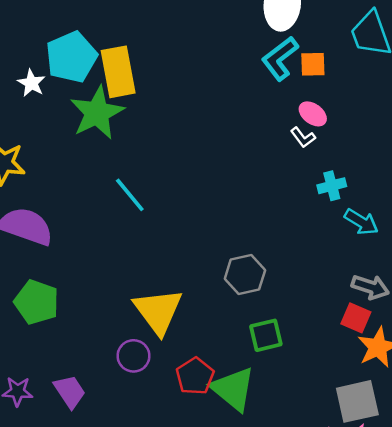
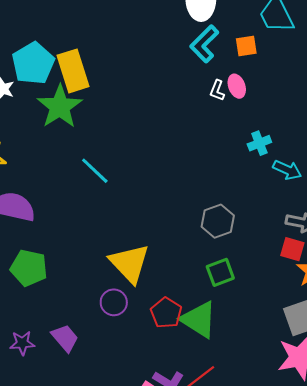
orange square: (313, 64) -> (246, 46), moved
pink ellipse: (313, 114) -> (237, 86), turned 40
white L-shape: (303, 137) -> (217, 90), moved, turned 65
gray hexagon: (245, 274) -> (218, 221), moved

